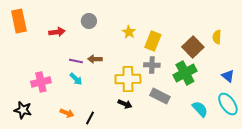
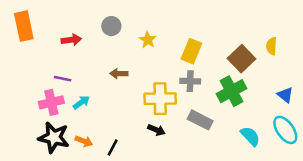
yellow star: (129, 32) -> (148, 40), moved
purple line: (76, 61) -> (63, 79), moved
cyan arrow: (76, 79) -> (81, 102), moved, turned -80
black star: (23, 110) -> (54, 137), moved, size x1.4

